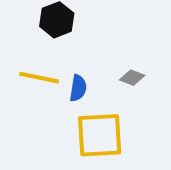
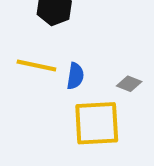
gray diamond: (132, 78) -> (129, 84), moved

